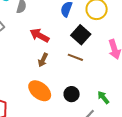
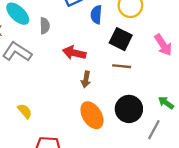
orange ellipse: (40, 91) -> (92, 115), turned 35
black circle: (72, 94) -> (129, 109), size x1.5

